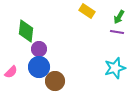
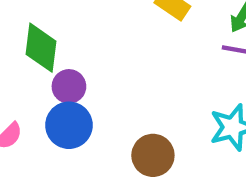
brown circle: (55, 81) -> (153, 155), moved

